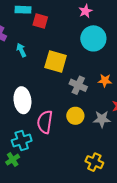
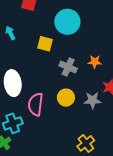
cyan circle: (93, 38) -> (67, 22), moved
yellow square: (56, 62) -> (45, 44), size x0.7
yellow cross: (94, 162) -> (86, 143), turned 30

